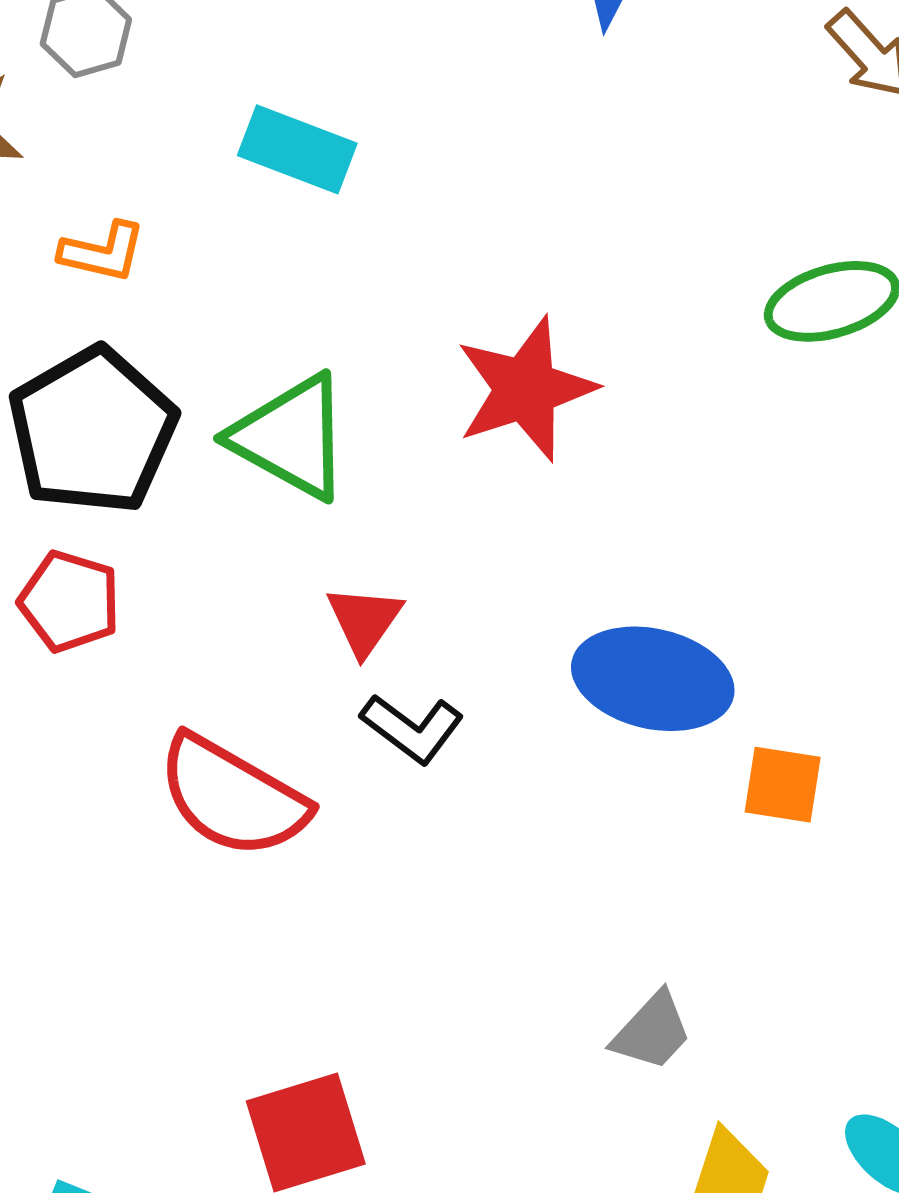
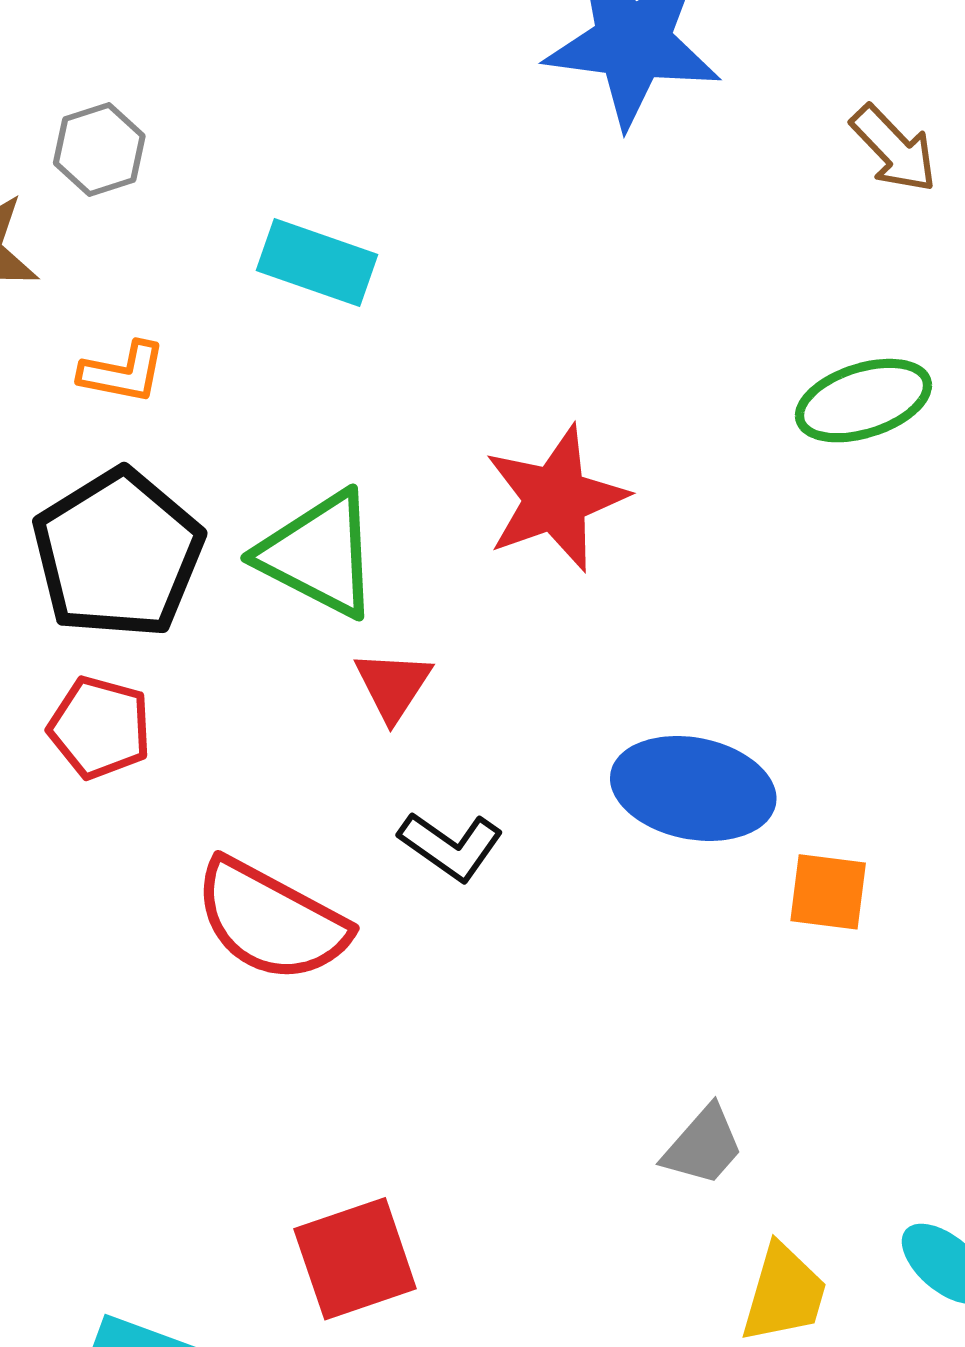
red triangle: (364, 620) -> (393, 685), moved

